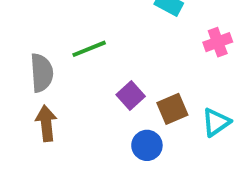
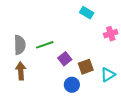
green line: (89, 49) -> (45, 45), moved

